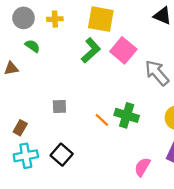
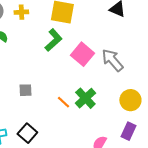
pink square: (123, 50) -> (82, 54), moved
green cross: (127, 115) -> (85, 98), turned 30

